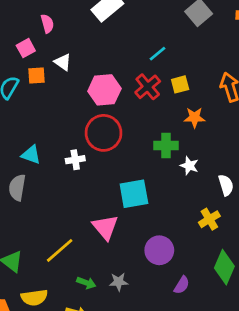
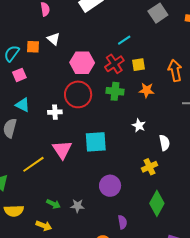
pink square: (26, 48) -> (19, 75), moved
green cross: (166, 146) -> (115, 91), moved
pink triangle: (105, 227) -> (62, 150), moved
yellow line: (60, 250) -> (33, 164), moved
purple semicircle: (182, 285) -> (122, 222), moved, turned -48

